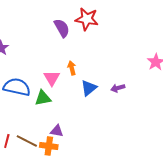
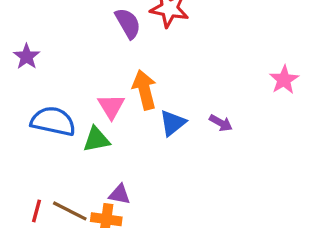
orange arrow: (72, 68) -> (144, 90), size x1.6
purple arrow: (118, 88) -> (221, 123), turned -136

